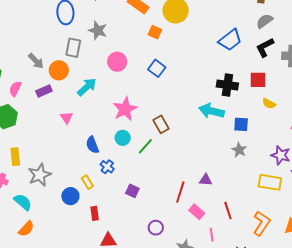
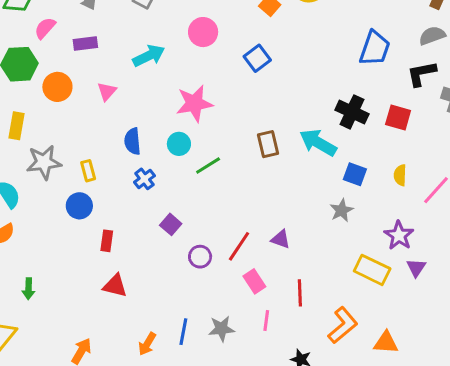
blue trapezoid: (230, 40) -> (375, 48), turned -50
orange circle: (59, 70) -> (57, 87), moved
yellow semicircle: (269, 103) -> (400, 175), moved, turned 48
brown rectangle: (161, 124) -> (268, 144), moved
yellow rectangle: (87, 182) -> (88, 171), moved
purple circle: (156, 228) -> (200, 257), moved

